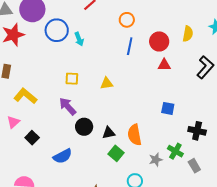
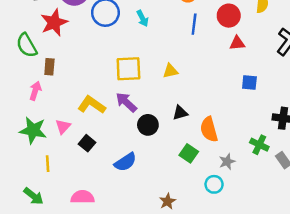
cyan arrow: (79, 39) -> (143, 18), moved
yellow square: (72, 79) -> (128, 69), size x1.6
yellow L-shape: (25, 96) -> (92, 105), moved
blue square: (168, 108) -> (249, 82), moved
black triangle: (109, 133) -> (180, 113), moved
gray star: (156, 160) -> (227, 162), moved

